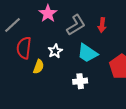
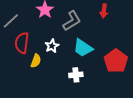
red arrow: (102, 25) -> (104, 11), moved

